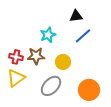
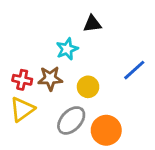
black triangle: (76, 16) -> (92, 24), moved
blue line: (83, 36) -> (134, 70), moved
orange circle: (89, 90) -> (106, 130), moved

